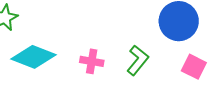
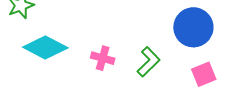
pink square: (194, 67) -> (204, 74), turned 35

